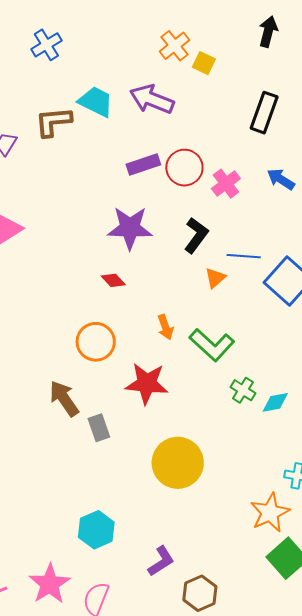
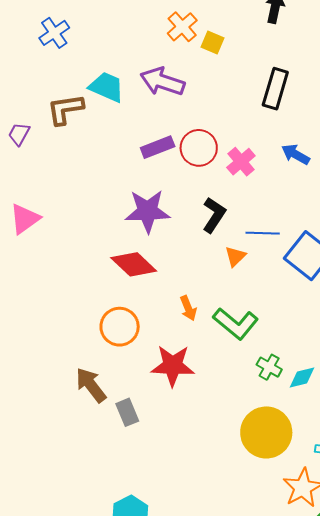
red diamond: (113, 280) -> (134, 264), size x1.8
yellow circle: (178, 463) -> (266, 432), moved

